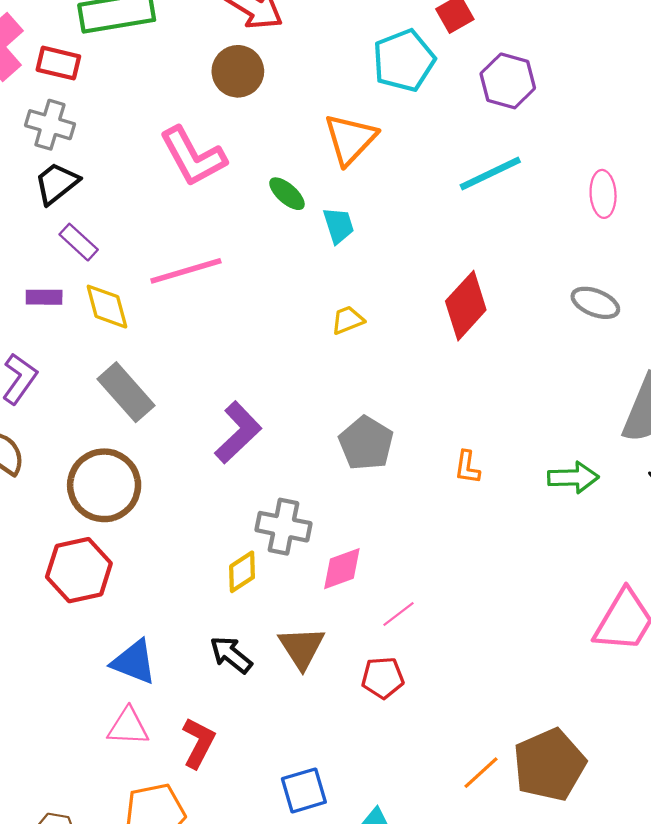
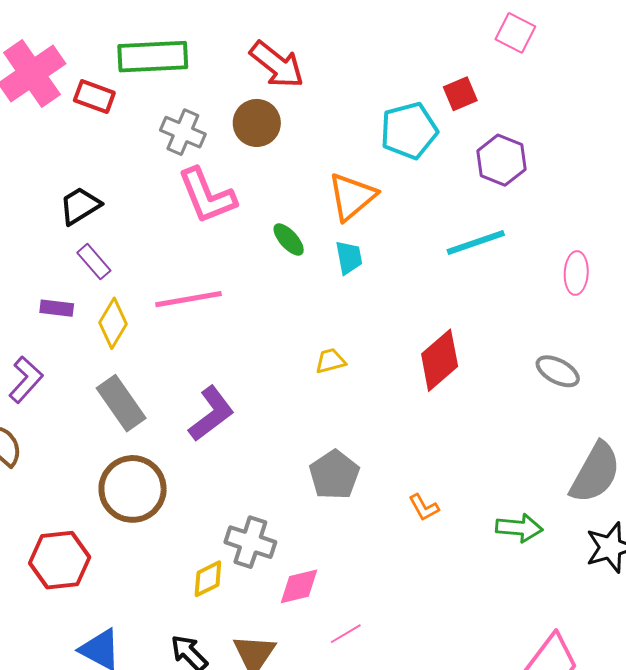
gray cross: (50, 125) -> (183, 132), moved
cyan trapezoid: (339, 225) -> (349, 258), moved
yellow diamond: (107, 307) -> (113, 323), turned 39
purple L-shape: (238, 432) -> (211, 414), moved
orange L-shape: (467, 467) -> (424, 507), turned -44
brown circle: (104, 485) -> (133, 489), moved

